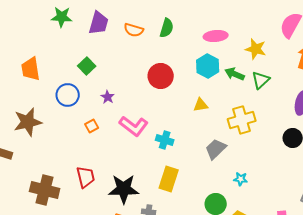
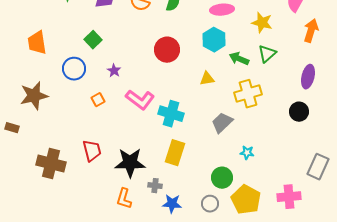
green arrow: (235, 74) -> (239, 59), moved
cyan cross: (165, 140) -> (171, 114), size x1.4

